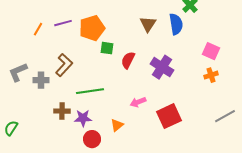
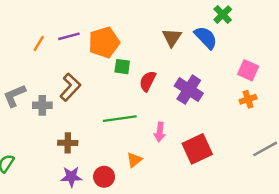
blue semicircle: (176, 24) -> (206, 38), turned -35
green line: (90, 91) -> (120, 119), moved
pink arrow: (138, 102) -> (160, 132), turned -63
purple star: (83, 118) -> (71, 177), moved

